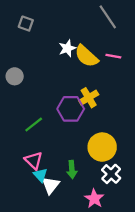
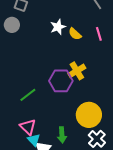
yellow semicircle: (86, 56) -> (75, 34), size x0.6
pink line: (113, 56) -> (99, 34), turned 64
gray circle: (15, 76) -> (12, 25), moved

